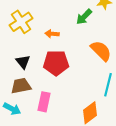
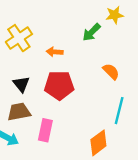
orange semicircle: (101, 51) -> (111, 71), size x0.7

